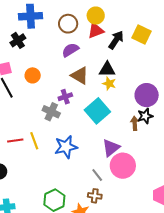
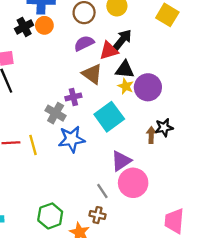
red triangle: (96, 31) -> (109, 51), moved
yellow square: (142, 35) -> (167, 15), moved
black arrow: (116, 40) -> (122, 40), moved
orange circle: (33, 75) -> (44, 25), moved
purple circle: (147, 95) -> (148, 87), moved
blue star: (66, 147) -> (72, 139), moved

